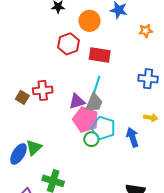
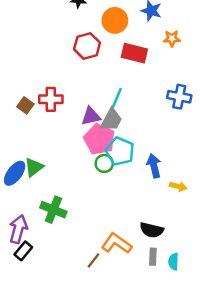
orange star: (146, 31) -> (172, 39), moved
red rectangle: (100, 55) -> (134, 53), moved
yellow arrow: (151, 118) -> (178, 186), moved

